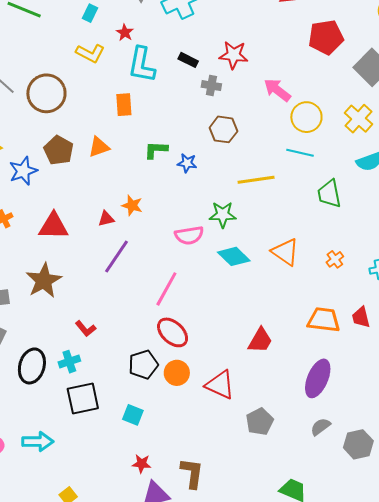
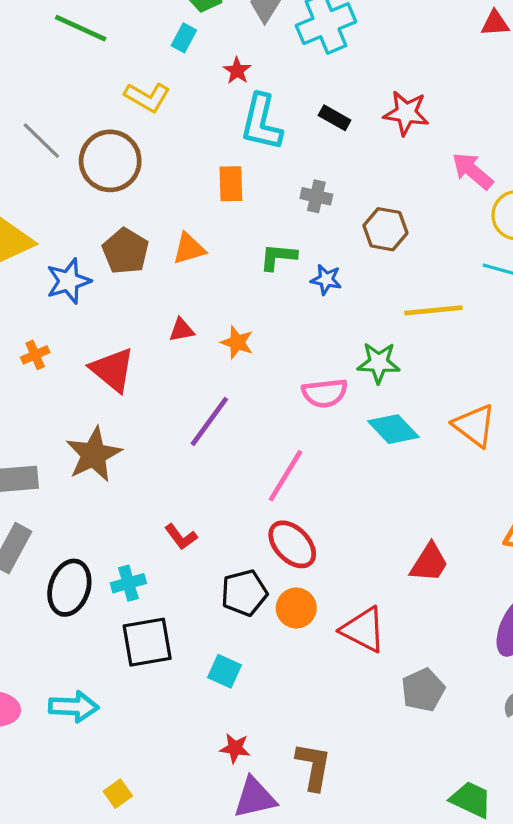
yellow L-shape: (90, 53) -> (147, 97), moved
gray cross: (211, 86) -> (316, 196), moved
red triangle: (106, 219) -> (182, 330), moved
red triangle: (53, 226) -> (112, 370), turned 36
red L-shape: (86, 329) -> (181, 537), moved

